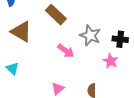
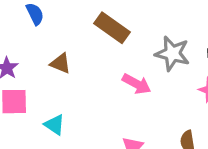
brown triangle: (21, 32) -> (60, 63), size x0.6

